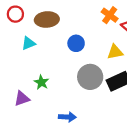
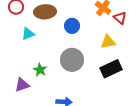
blue circle: (76, 43) -> (72, 26), moved
gray circle: (90, 77) -> (72, 60), moved

